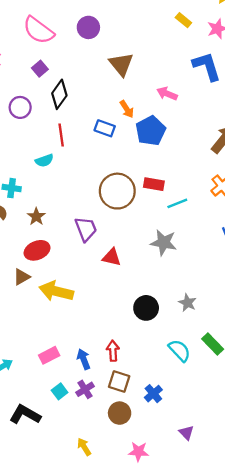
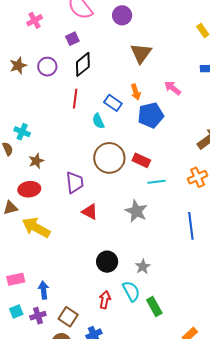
cyan semicircle: (44, 161) -> (98, 121), moved, turned 70
cyan semicircle: (180, 350) -> (131, 291), moved
red arrow: (113, 351) -> (105, 300), moved

